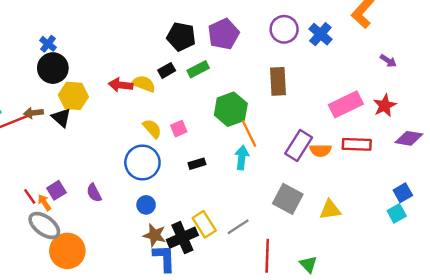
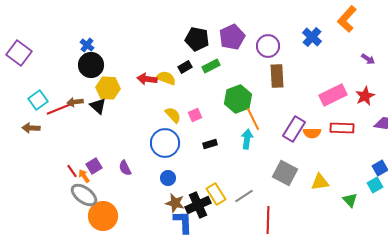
purple circle: (284, 29) -> (268, 46), moved
green triangle: (308, 264) -> (350, 200), moved

